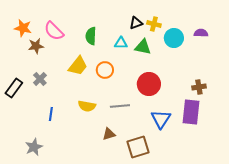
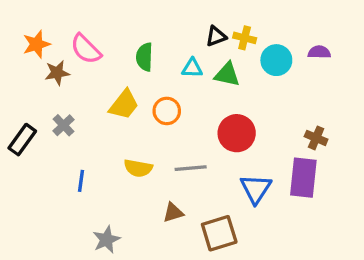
orange star: (23, 28) -> (37, 44), turned -30
brown cross: (199, 87) -> (316, 138), turned 32
gray star: (34, 147) -> (106, 240), moved

